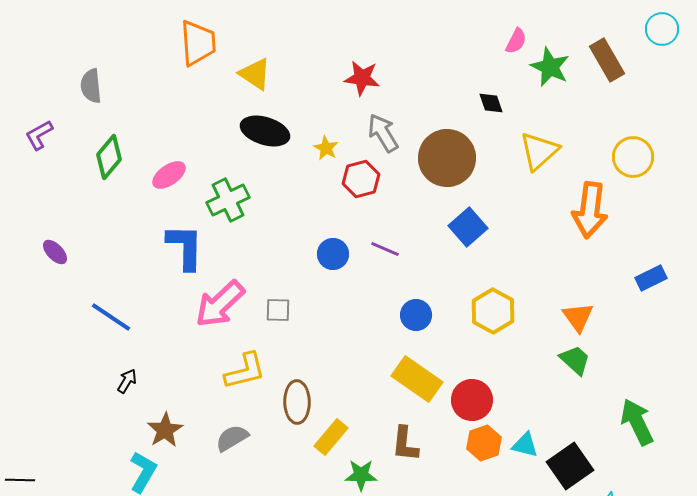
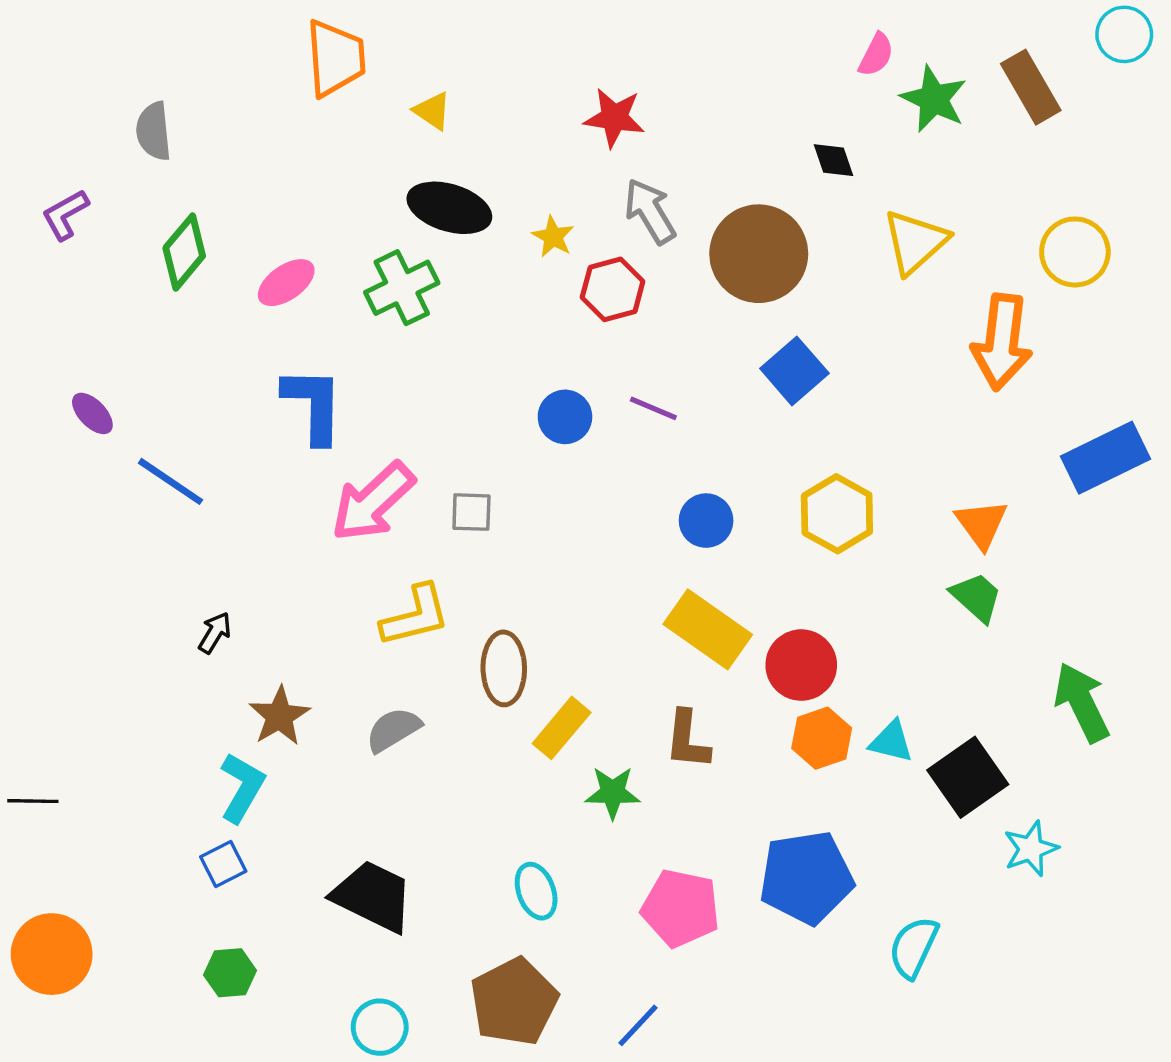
yellow triangle: (255, 74) -> (432, 111), size x0.7
green cross: (228, 200) -> (402, 288), moved
blue rectangle: (651, 278) -> (1106, 458), size x1.6
blue line: (111, 317) -> (171, 481), moved

